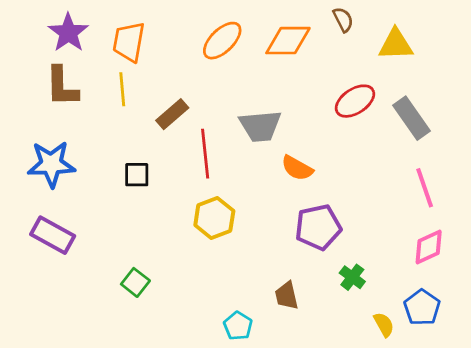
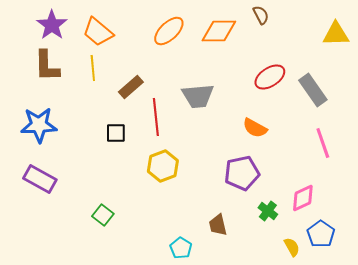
orange trapezoid: (129, 42) -> (98, 32), turned -60
yellow triangle: (396, 45) -> (336, 34), moved
orange semicircle: (297, 168) -> (255, 128), moved
black square: (137, 175) -> (116, 133), moved
pink diamond: (429, 247) -> (303, 198), moved

